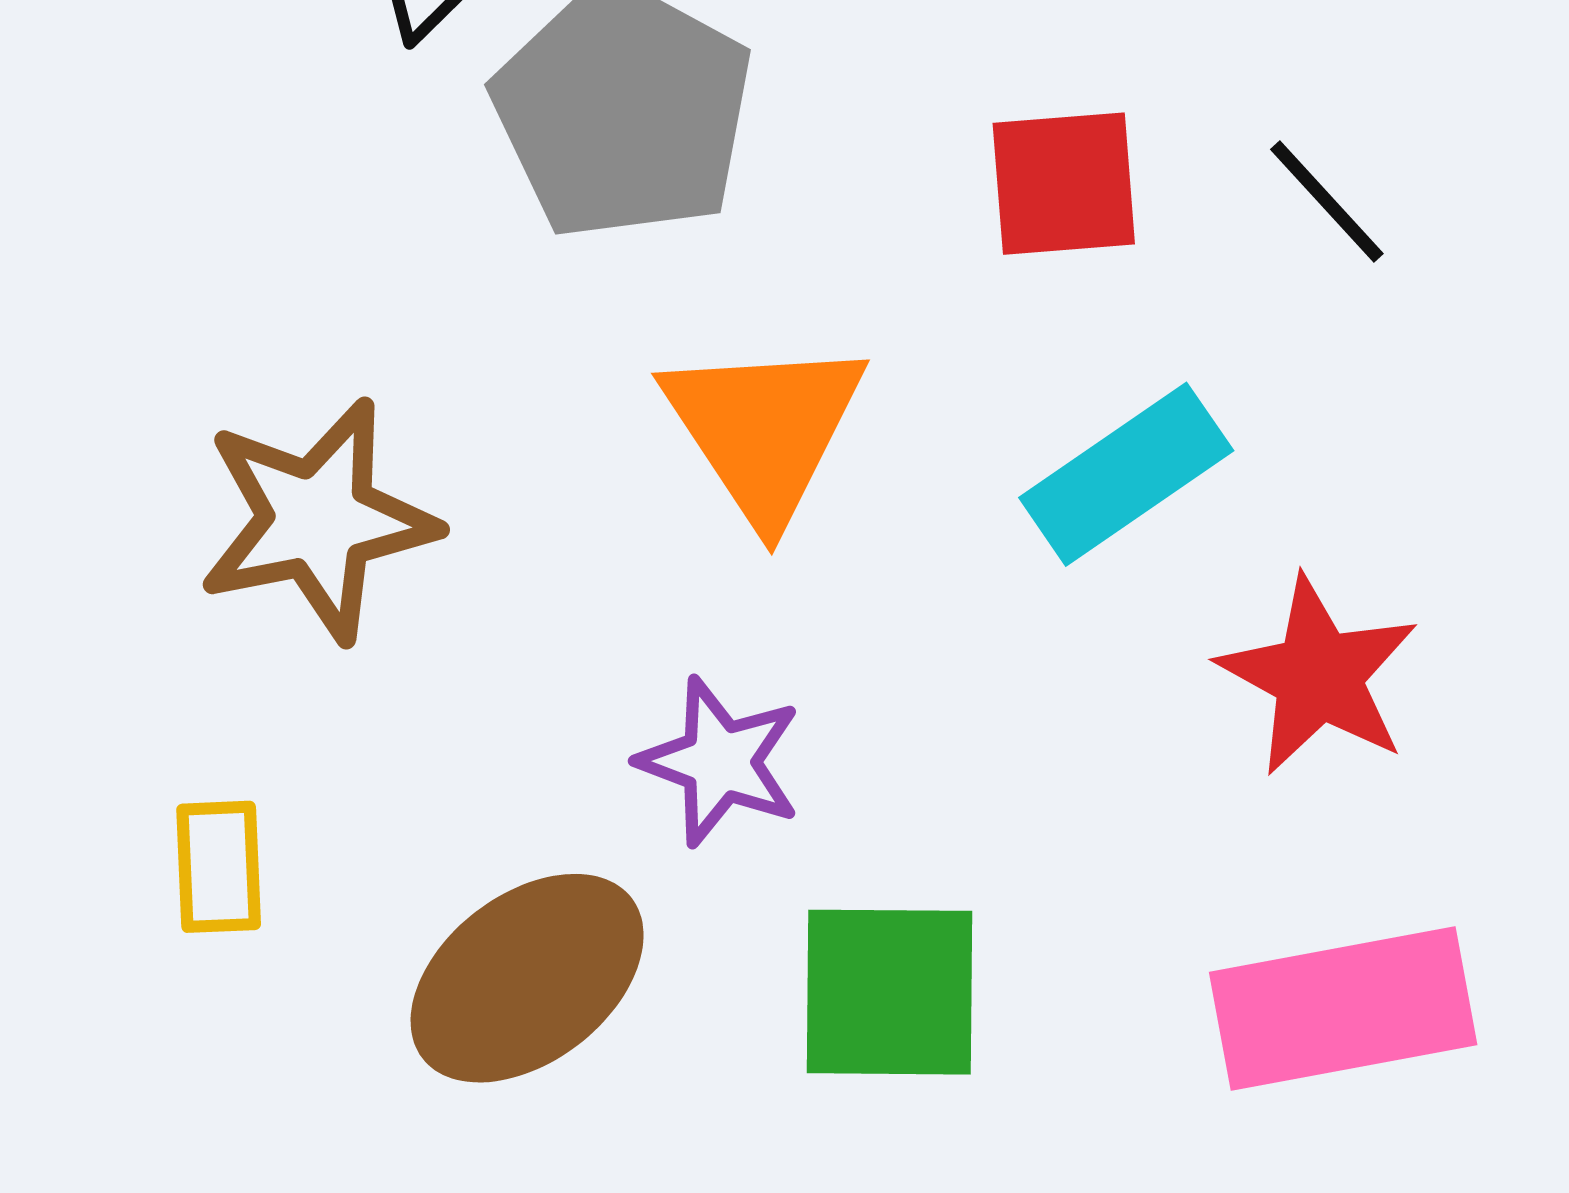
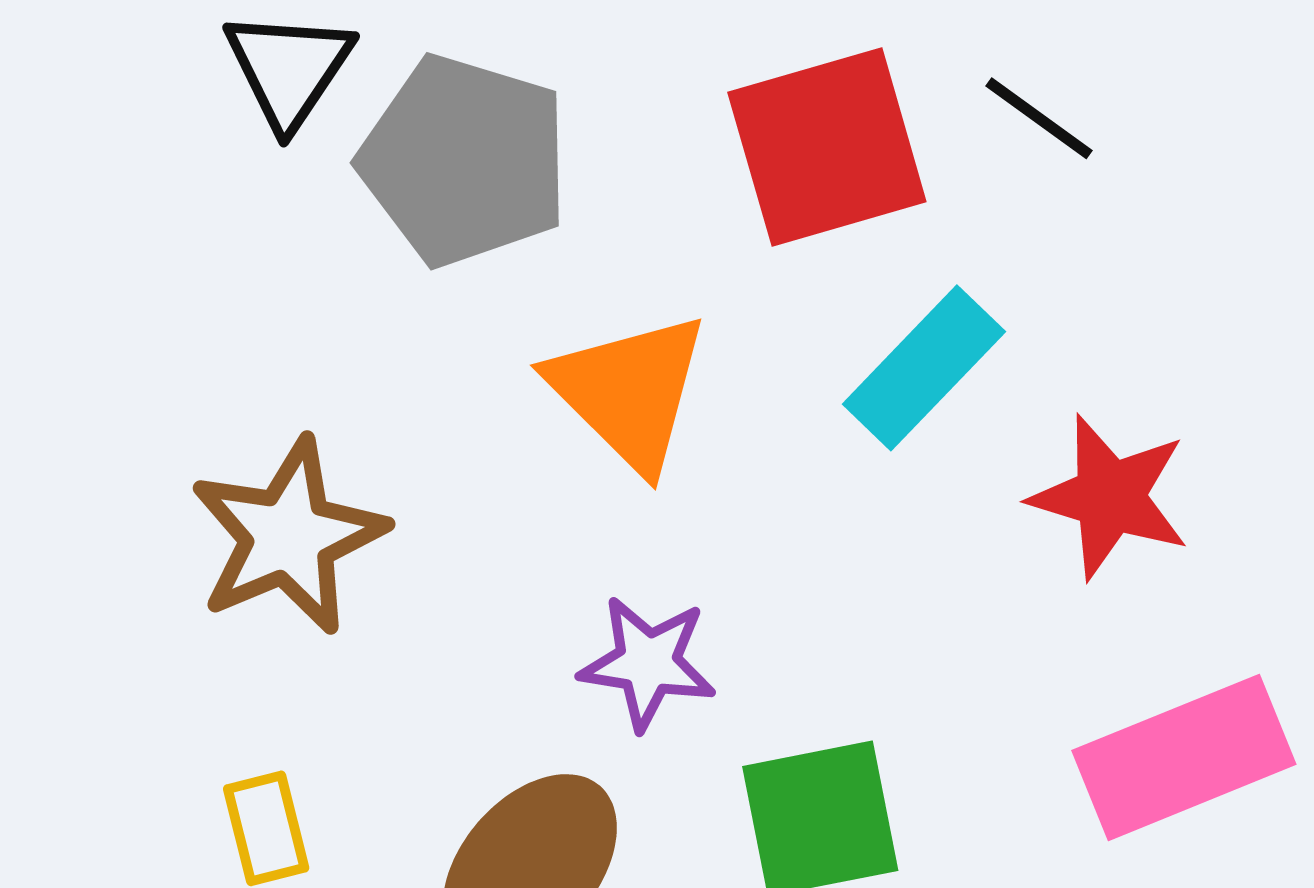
red square: (1064, 184) -> (827, 147), size x1.5

